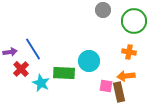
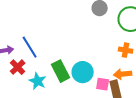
cyan circle: (89, 61) -> (83, 72), moved
green rectangle: (64, 73) -> (61, 71), turned 60

